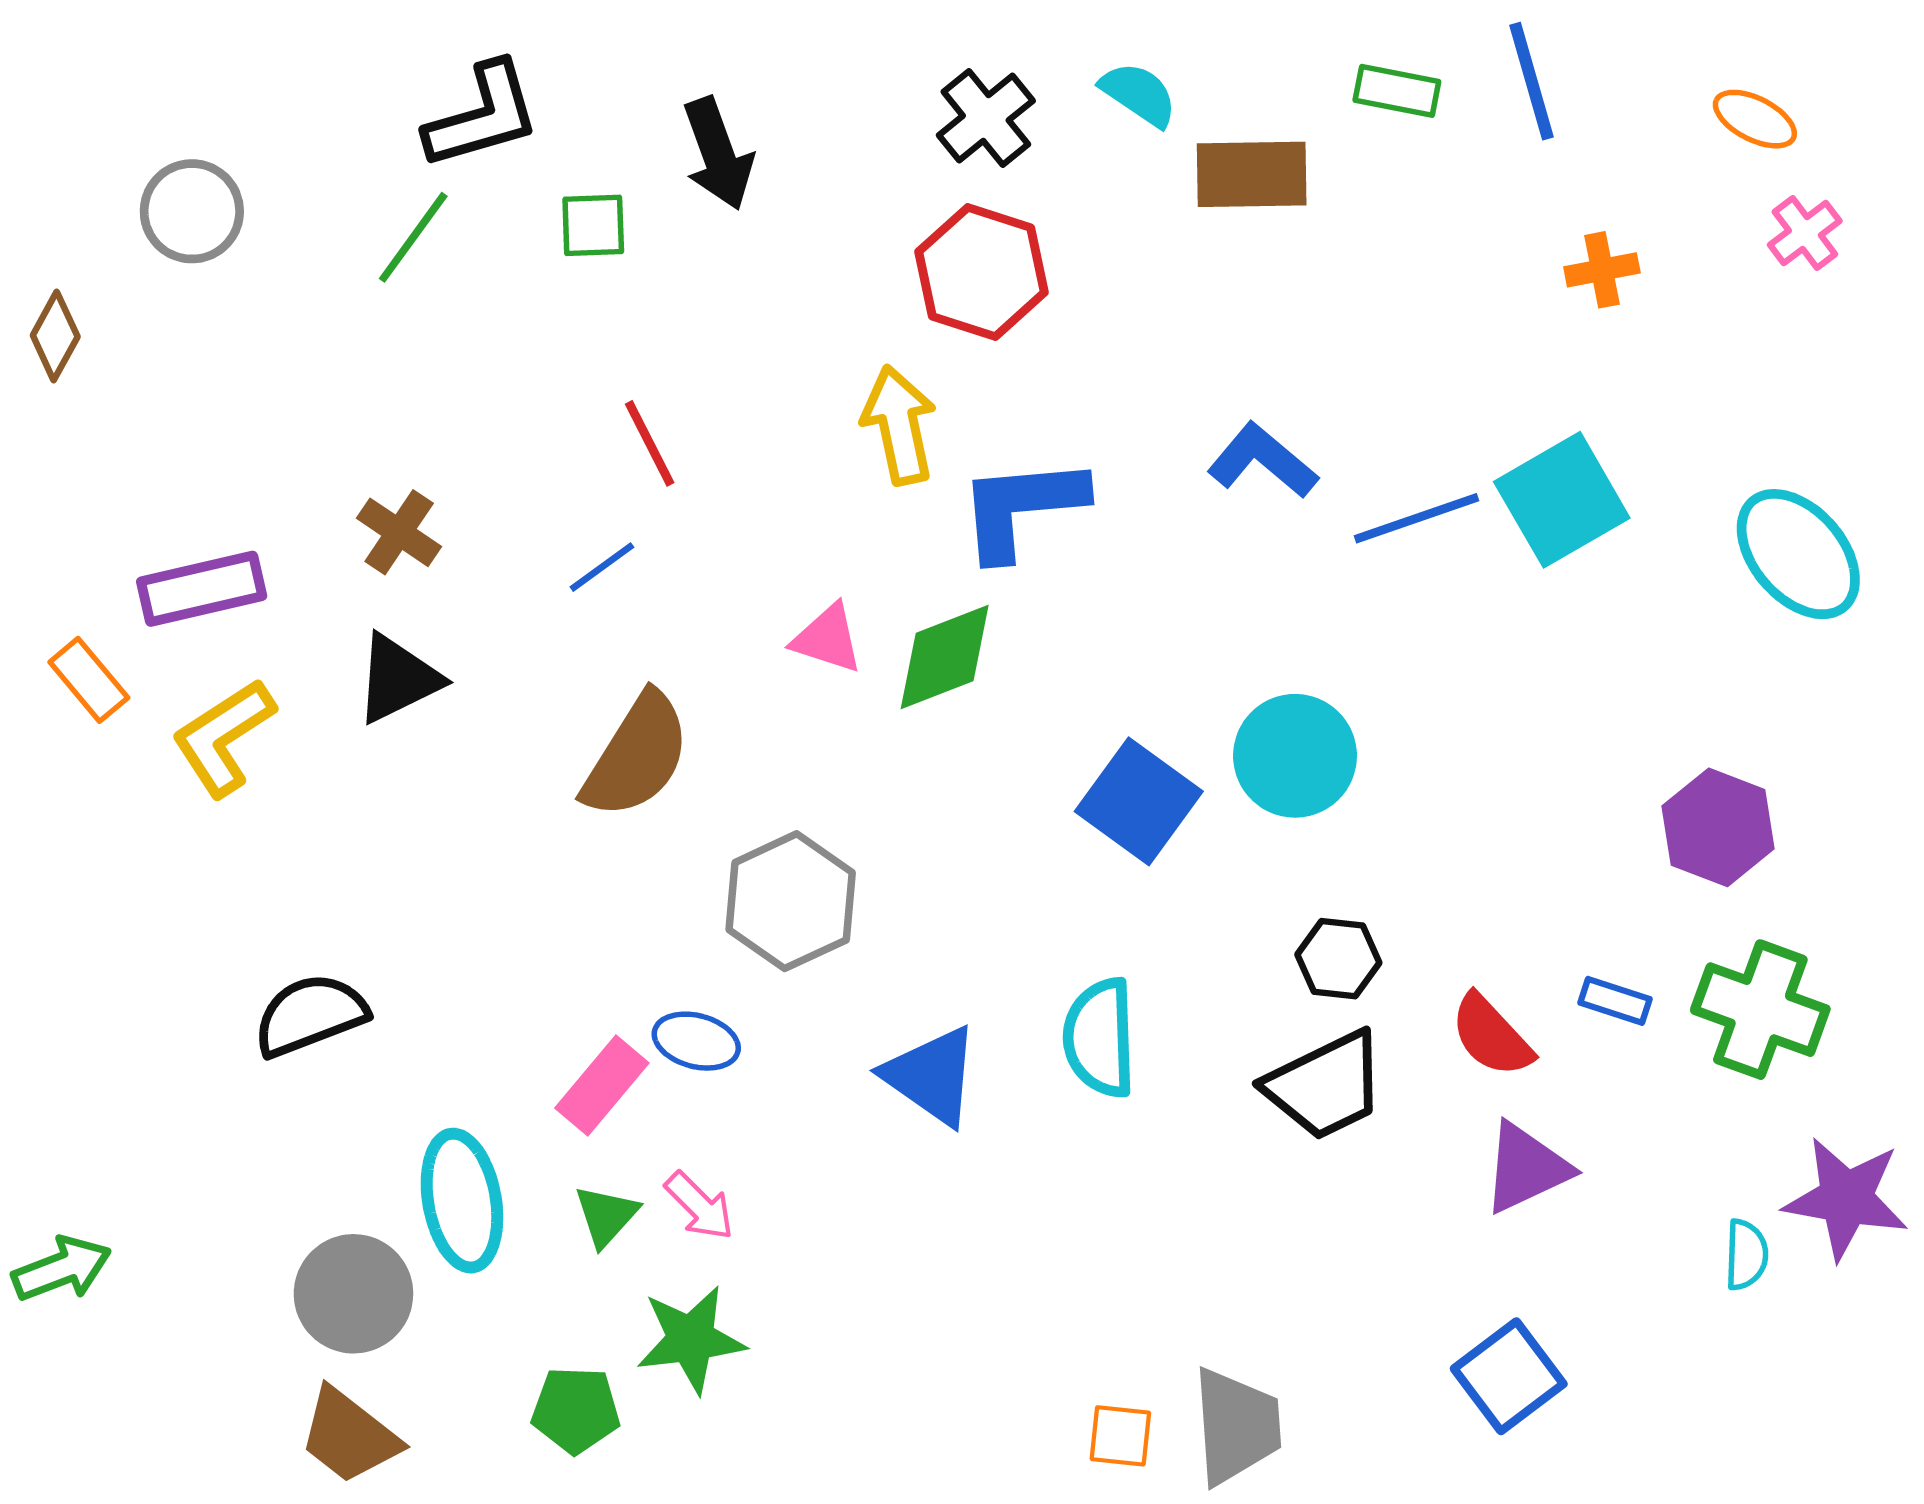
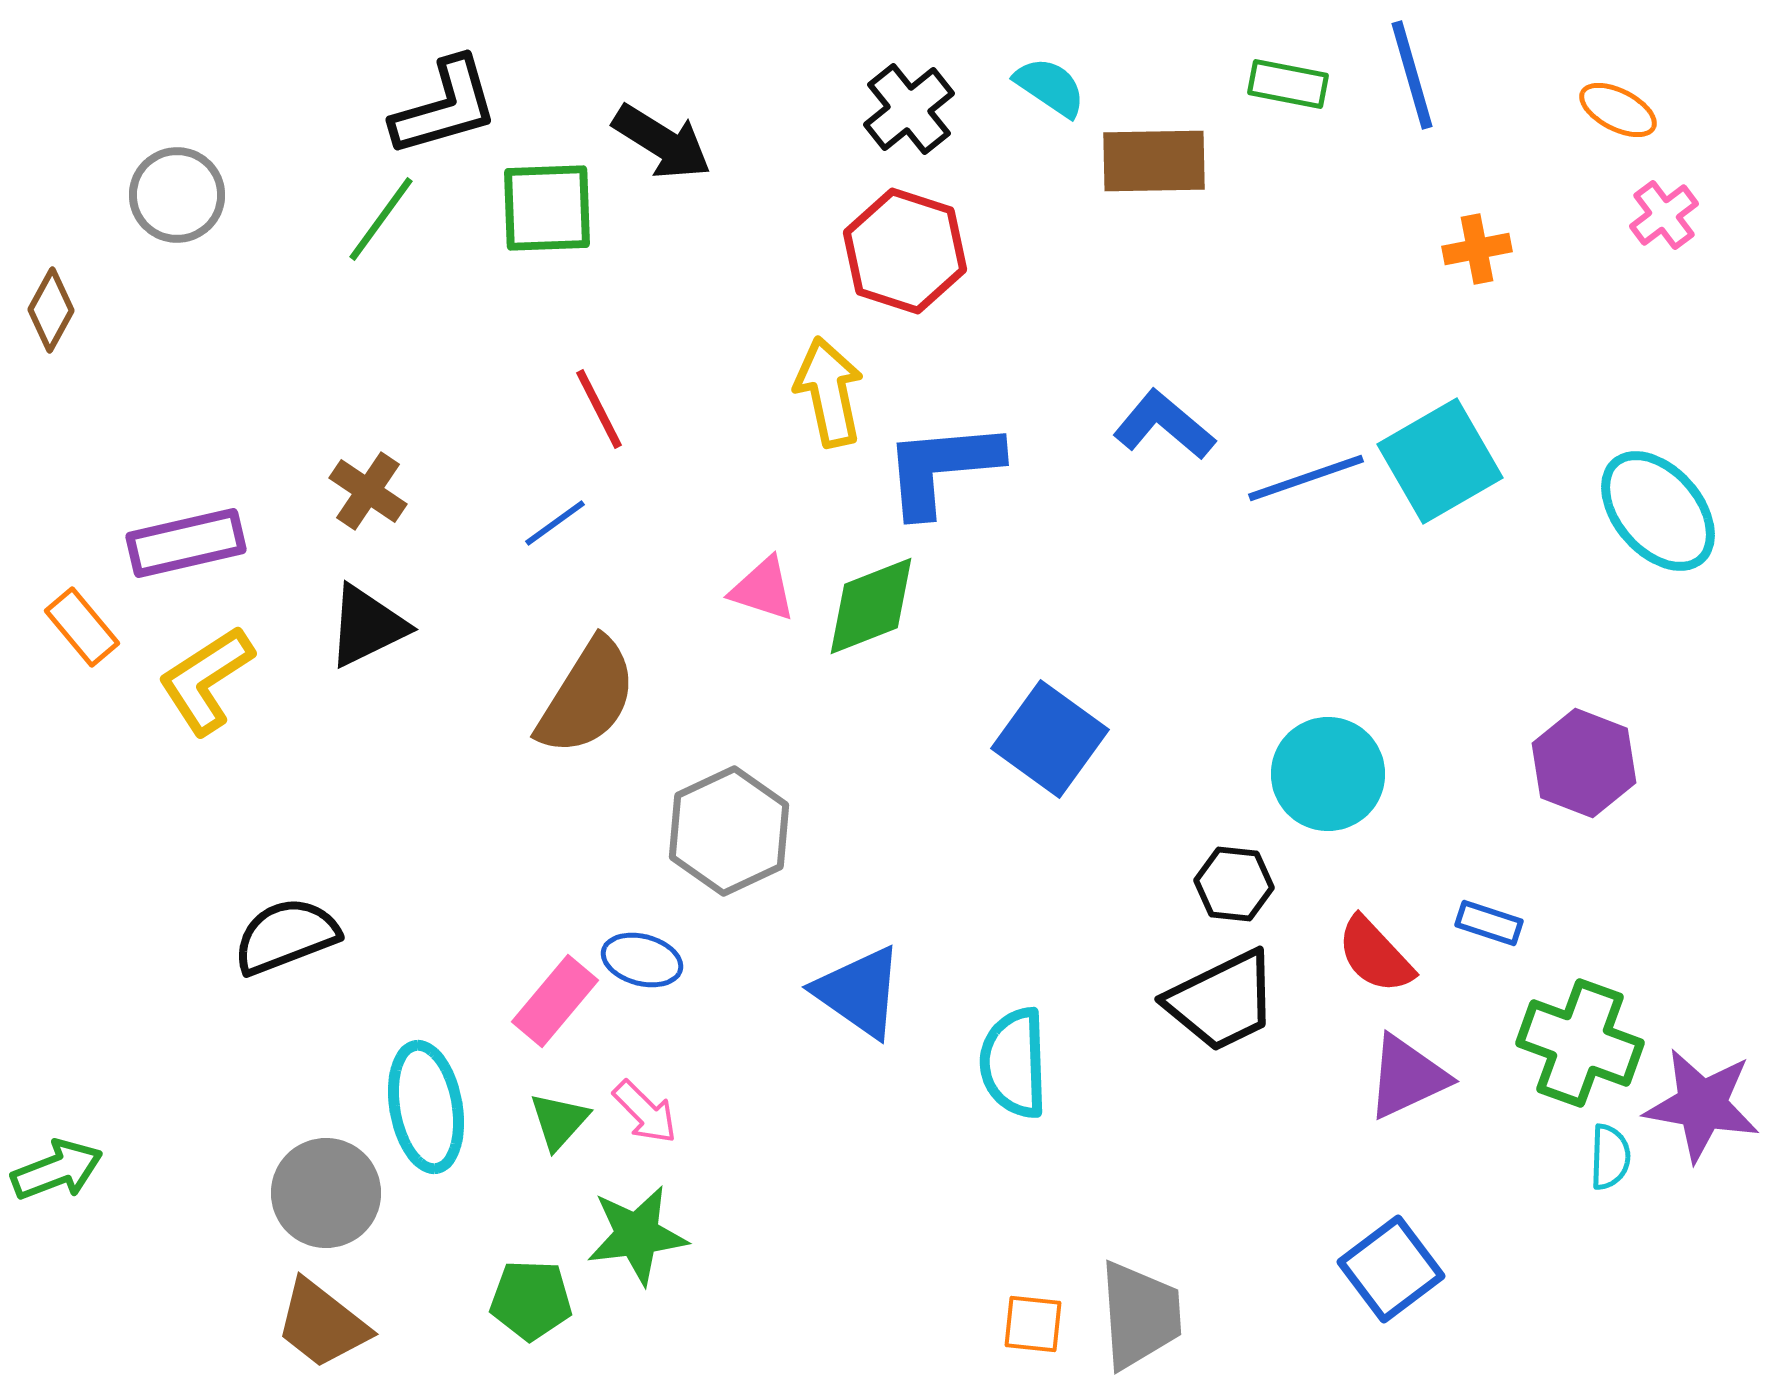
black arrow: (718, 154) -> (662, 142), turned -38
green square: (593, 225) -> (547, 208), size x1.5
cyan circle: (1295, 756) -> (1328, 774), moved
green cross: (1760, 1010) -> (1580, 1043), moved
cyan semicircle: (1100, 1038) -> (1014, 1063), moved

